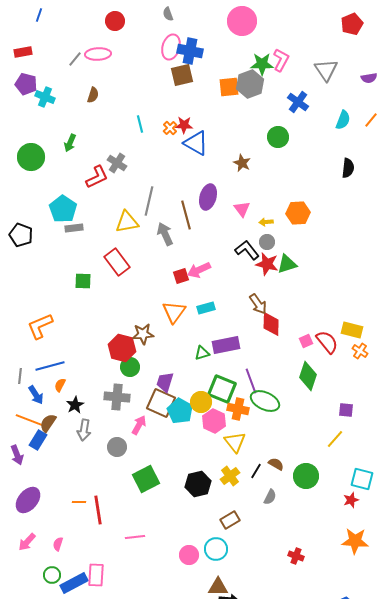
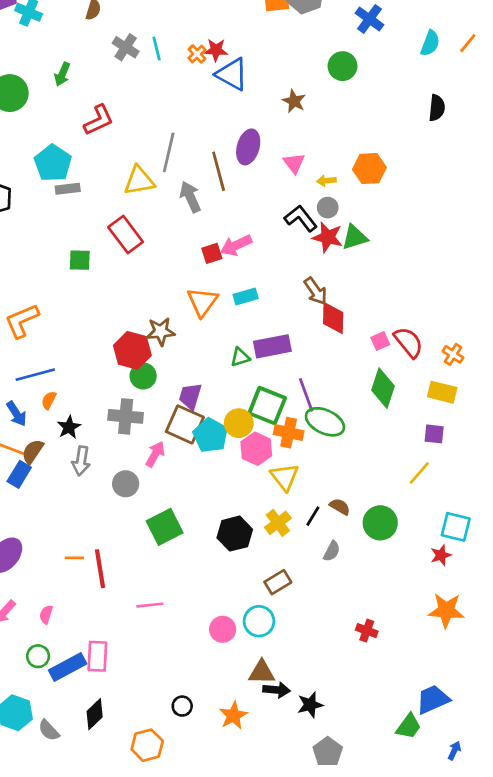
gray cross: (117, 163) -> (126, 47), moved
yellow rectangle: (352, 330) -> (442, 392), moved

